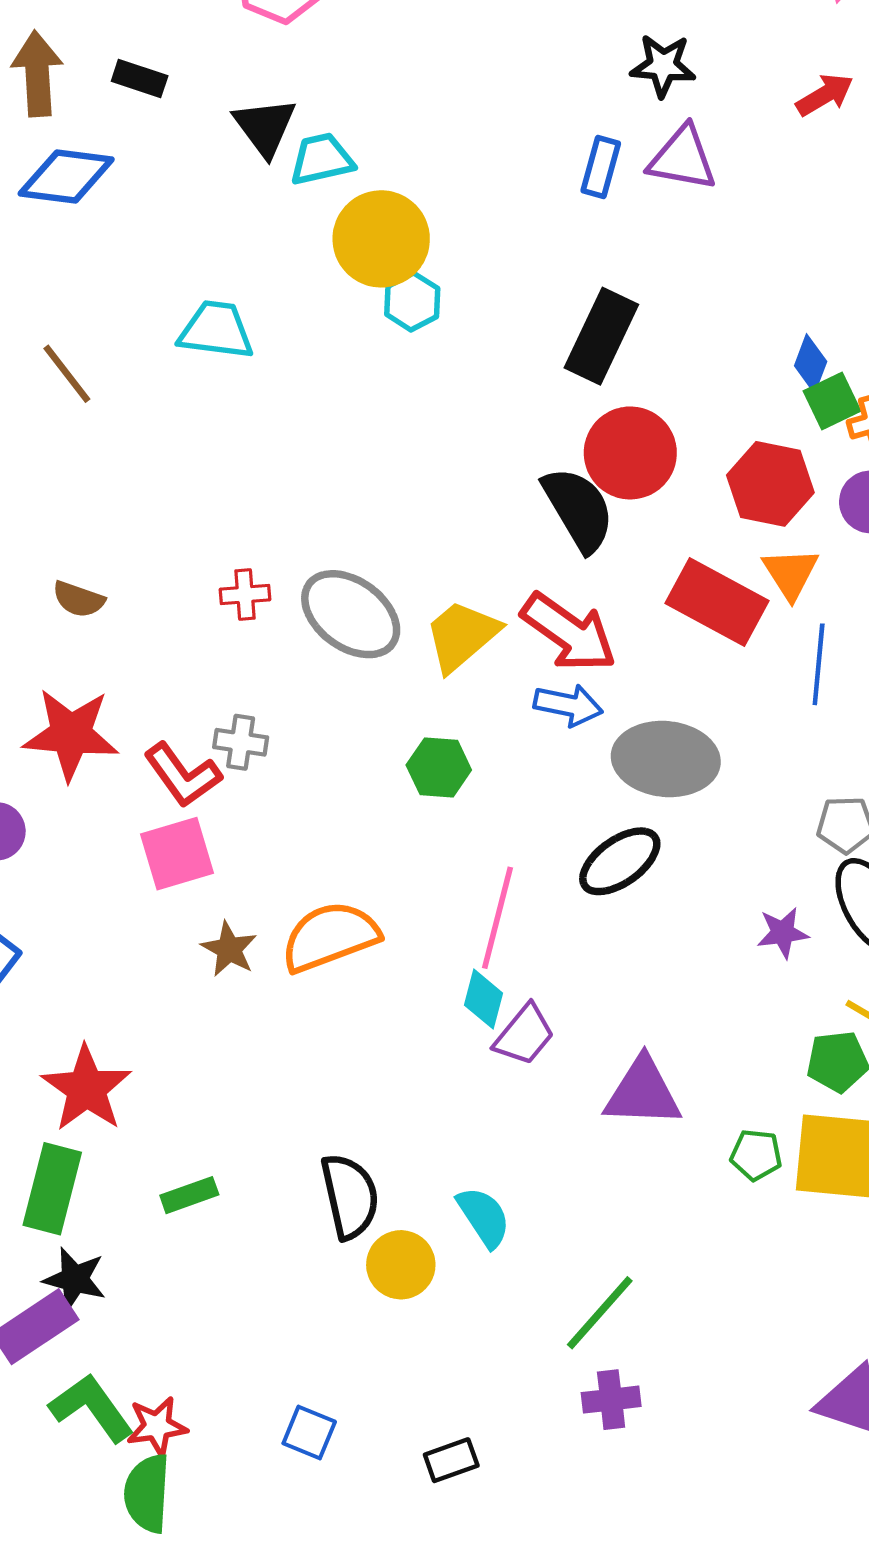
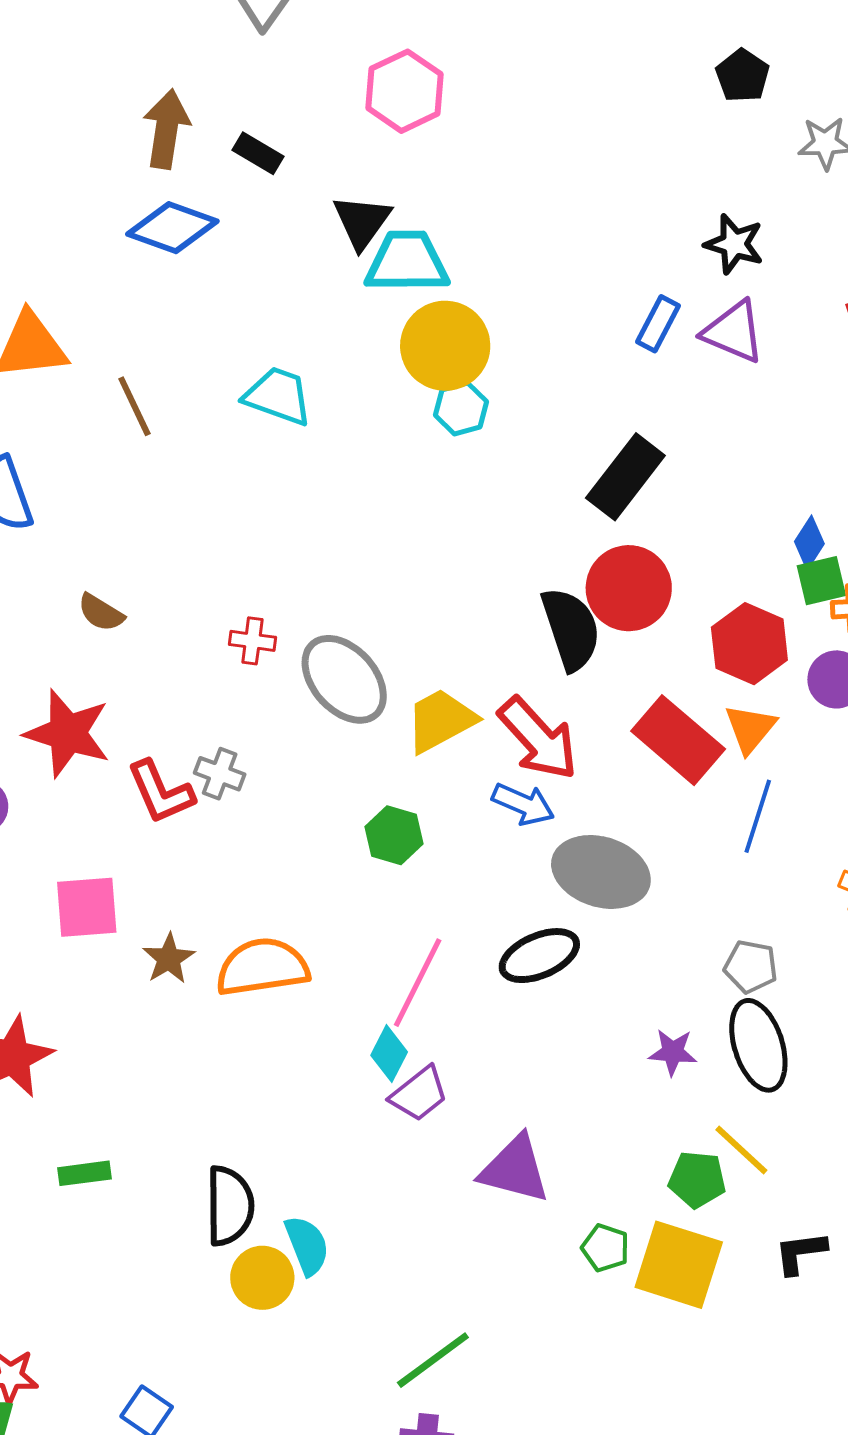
cyan trapezoid: (322, 159) -> (407, 262), size x1.4
pink square: (177, 854) -> (87, 907), moved
cyan semicircle: (484, 1217) -> (307, 1245), moved

